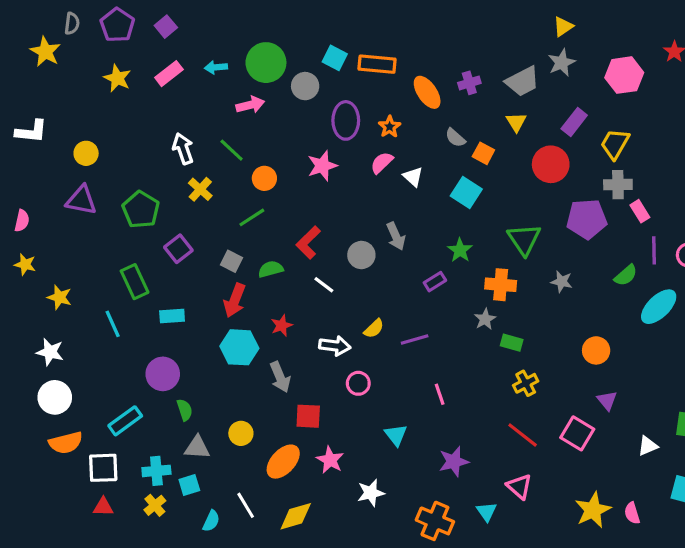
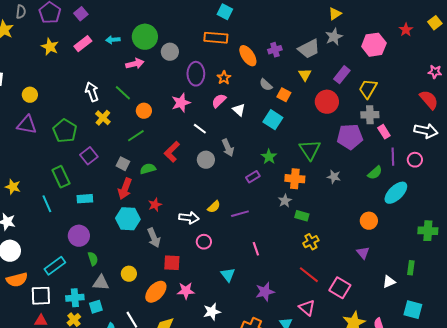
cyan square: (335, 58) -> (225, 12), moved
white line: (324, 285) -> (200, 129), moved
orange circle: (596, 350) -> (369, 221), moved
pink square: (577, 433) -> (340, 288), moved
pink star: (330, 460) -> (186, 291), turned -30

